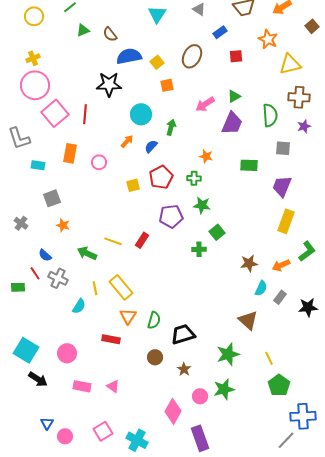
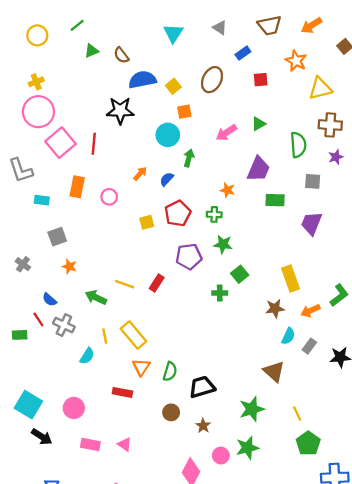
cyan circle: (141, 114) -> (168, 135), moved
purple trapezoid: (232, 123) -> (258, 169), moved
yellow rectangle: (286, 221) -> (290, 279), moved, turned -40

